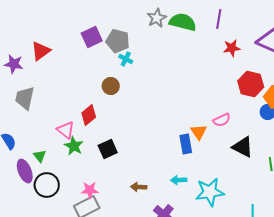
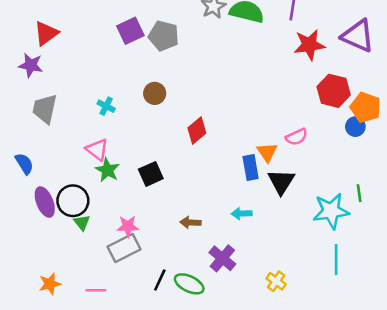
red star: (232, 48) -> (309, 45), size x1.4
red triangle: (41, 51) -> (46, 33), moved
cyan cross: (126, 59) -> (106, 106), moved
red diamond: (89, 115) -> (197, 130), moved
black triangle: (243, 147) -> (281, 182), moved, turned 35
green triangle: (40, 156) -> (82, 222), moved
black circle: (47, 185) -> (73, 201), moved
cyan star: (210, 192) -> (331, 211), moved

